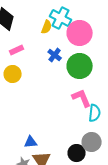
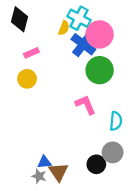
blue cross: (55, 55) -> (83, 44), moved, size x1.6
pink L-shape: (82, 98) -> (85, 105), moved
blue triangle: (31, 142) -> (44, 162), moved

